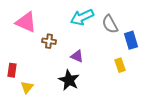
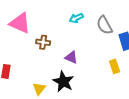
cyan arrow: (82, 17) -> (76, 18), size x0.6
yellow triangle: (27, 87) -> (39, 89), moved

